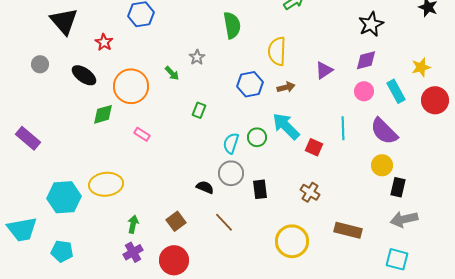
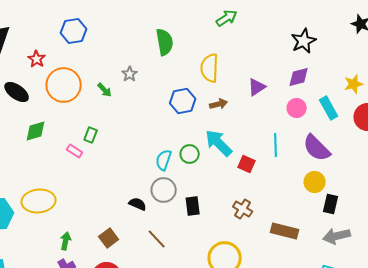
orange circle: (131, 86) -> (64, 85), moved
green rectangle: (199, 110) -> (91, 135), moved
brown rectangle: (348, 230) -> (285, 231), moved

